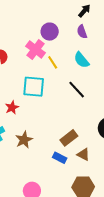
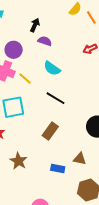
black arrow: (84, 11) -> (35, 25), moved
purple semicircle: (82, 32) -> (45, 41), turned 144
brown rectangle: (69, 138) -> (50, 131), moved

